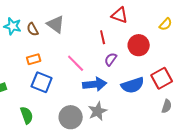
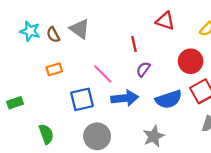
red triangle: (120, 15) -> (165, 21), moved
red circle: (139, 45) -> (191, 61), moved
blue square: (42, 82) -> (82, 99), moved, turned -35
gray star: (98, 111) -> (154, 136), moved

